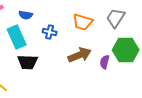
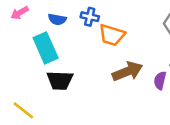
orange trapezoid: (83, 22) -> (112, 35), moved
blue cross: (50, 32) -> (90, 17), moved

